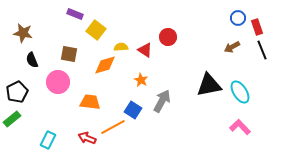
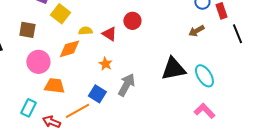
black line: (262, 50) -> (237, 34), moved
brown square: (69, 54) -> (27, 30), moved
pink circle: (58, 82) -> (38, 62), moved
cyan rectangle: (48, 140) -> (28, 108), moved

